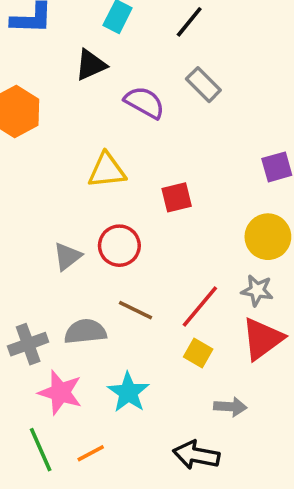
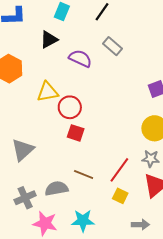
yellow triangle: (107, 170) -> (48, 92), moved
red square: (177, 197) -> (76, 133), moved, turned 36
red circle: (119, 246) -> (70, 107), moved
gray triangle: (67, 256) -> (23, 150), moved, size x1.4
cyan star: (128, 392) -> (83, 221), turned -30

